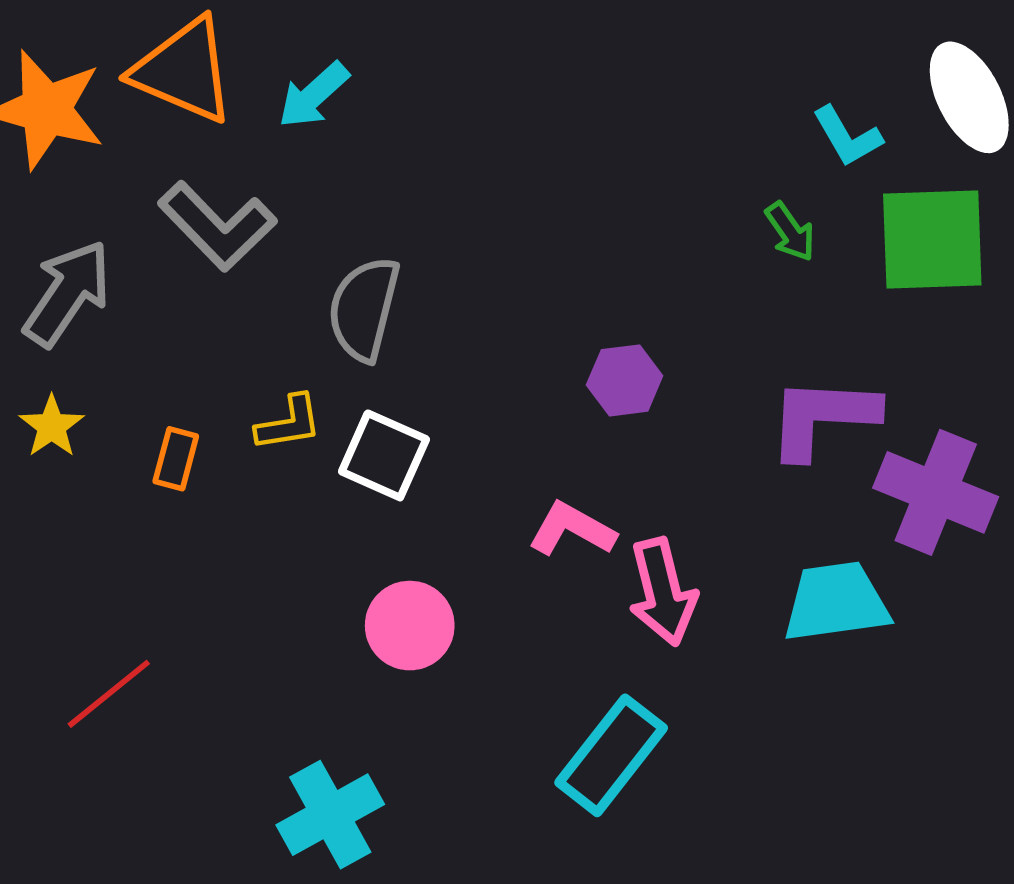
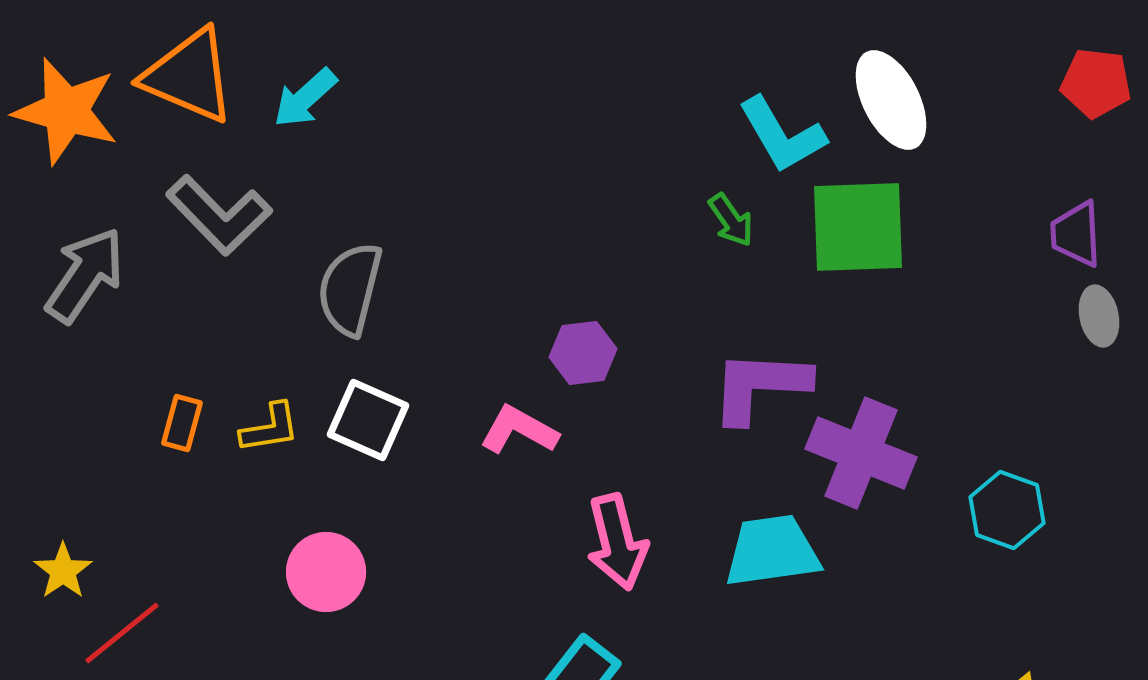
cyan L-shape: (847, 137) -> (782, 135), size x1.4
yellow L-shape: (289, 423) -> (270, 428), moved
yellow star: (52, 426) -> (63, 571), moved
pink L-shape: (572, 529) -> (519, 430), moved
pink circle: (410, 626) -> (326, 572), moved

